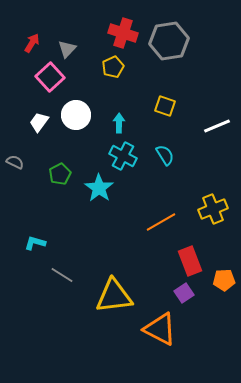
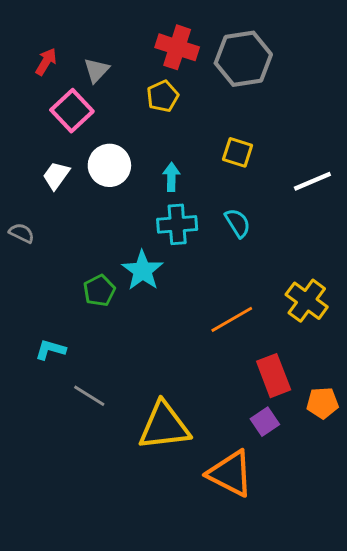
cyan cross: (123, 156) -> (177, 224), turned -32
green pentagon: (60, 174) -> (99, 291), moved
yellow cross: (213, 209) -> (307, 301), turned -32

